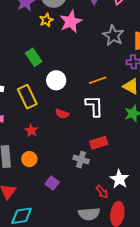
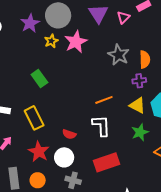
white circle: (56, 80) -> (64, 157), moved
red star: (31, 130) -> (39, 152), size x1.5
red rectangle: (99, 143) -> (107, 162), size x1.4
gray cross: (81, 160) -> (73, 180), moved

